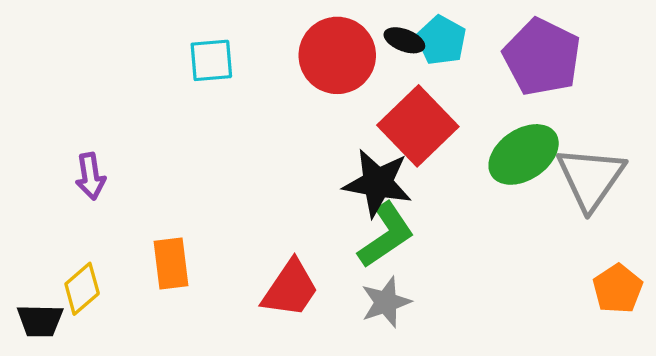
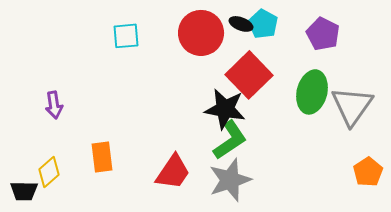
purple pentagon: (542, 57) -> (323, 34), size x0.7
green ellipse: (524, 154) -> (312, 92), turned -42
gray star: (386, 302) -> (230, 180), size x1.4

